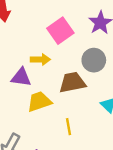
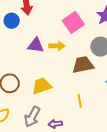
purple triangle: (21, 77) -> (36, 45), moved
yellow trapezoid: (39, 102) -> (42, 86), moved

